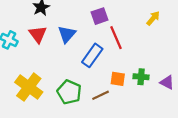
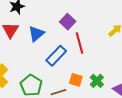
purple square: (99, 16) -> (68, 22), turned -35
green cross: (141, 77) -> (97, 81), turned 32

